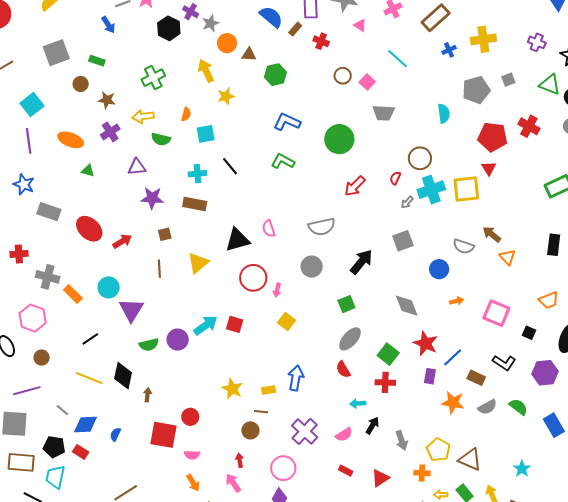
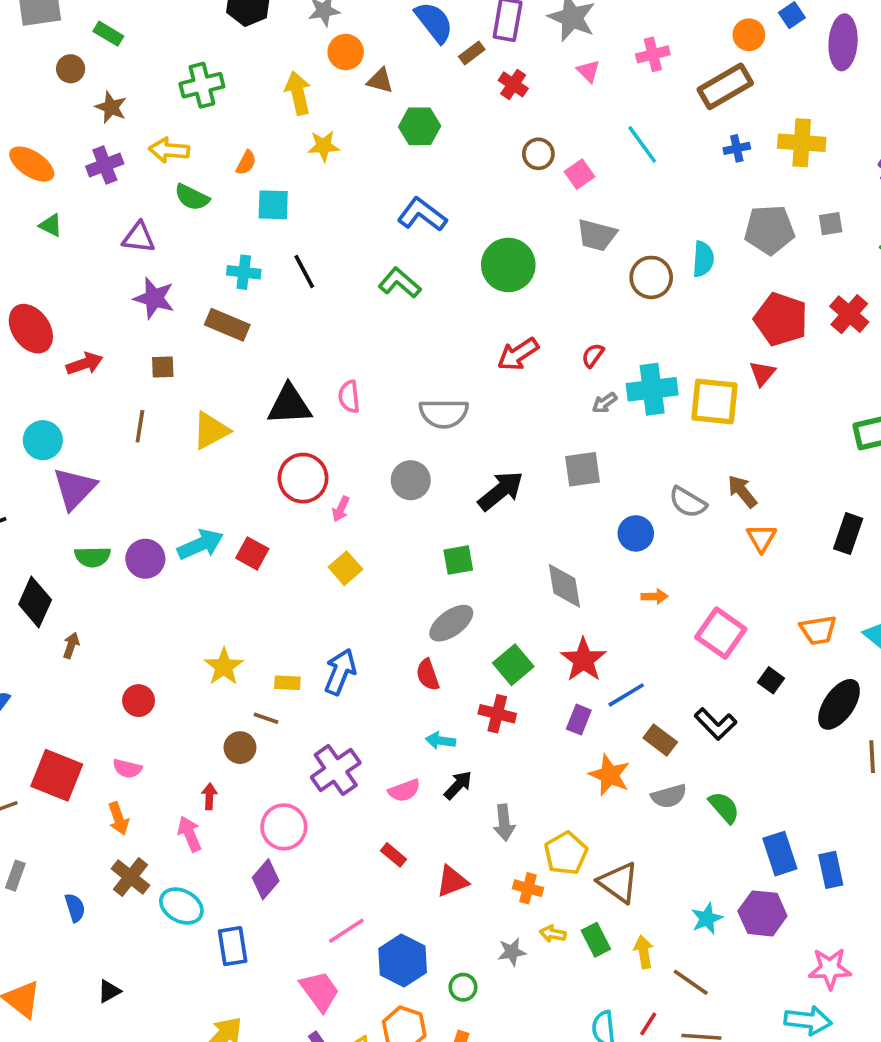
brown circle: (420, 158) -> (651, 277), moved
purple hexagon: (545, 373) -> (762, 913), moved
red square: (164, 435) -> (57, 775), moved

